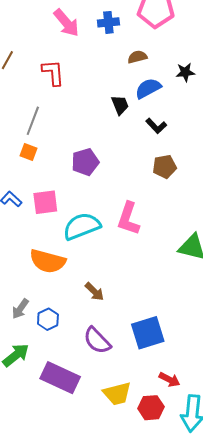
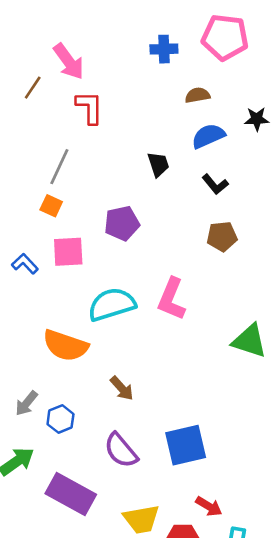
pink arrow: (66, 23) -> (69, 61), moved
black trapezoid: (120, 105) -> (158, 164), moved
pink square: (45, 202) -> (68, 252), moved

